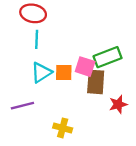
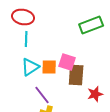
green rectangle: (108, 57) -> (91, 25), moved
purple line: (22, 106) -> (42, 95), moved, turned 66

